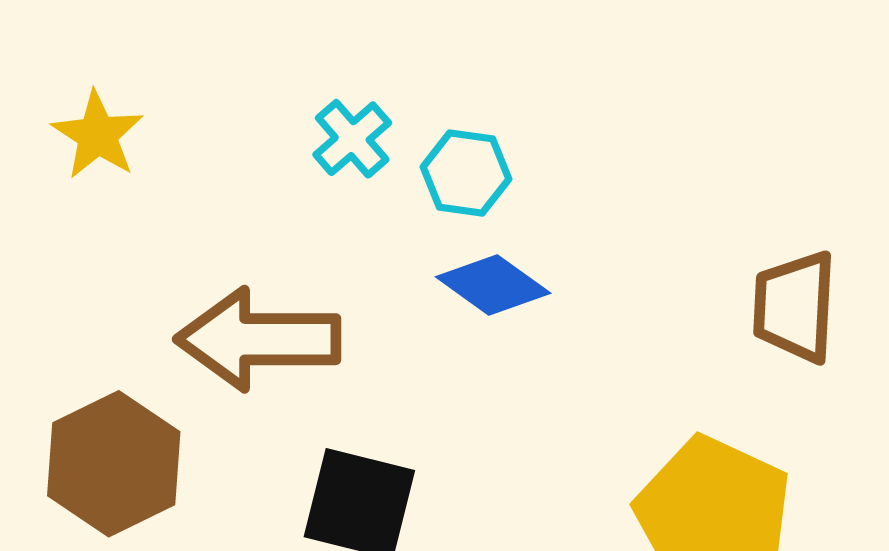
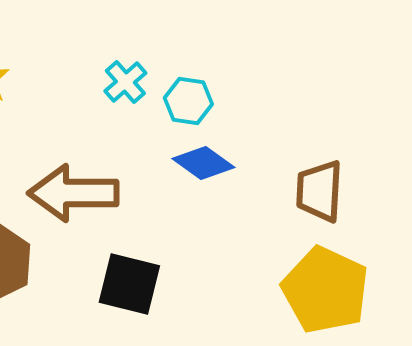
brown trapezoid: (795, 307) -> (319, 191), moved

